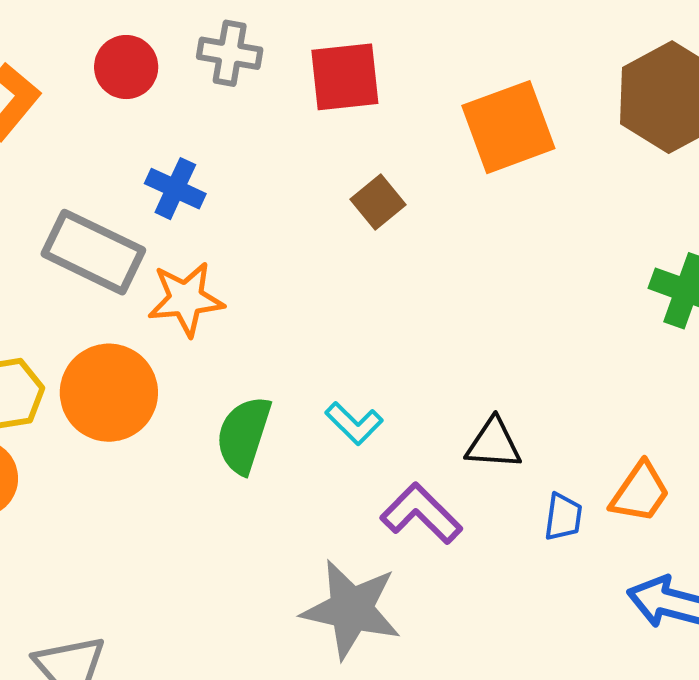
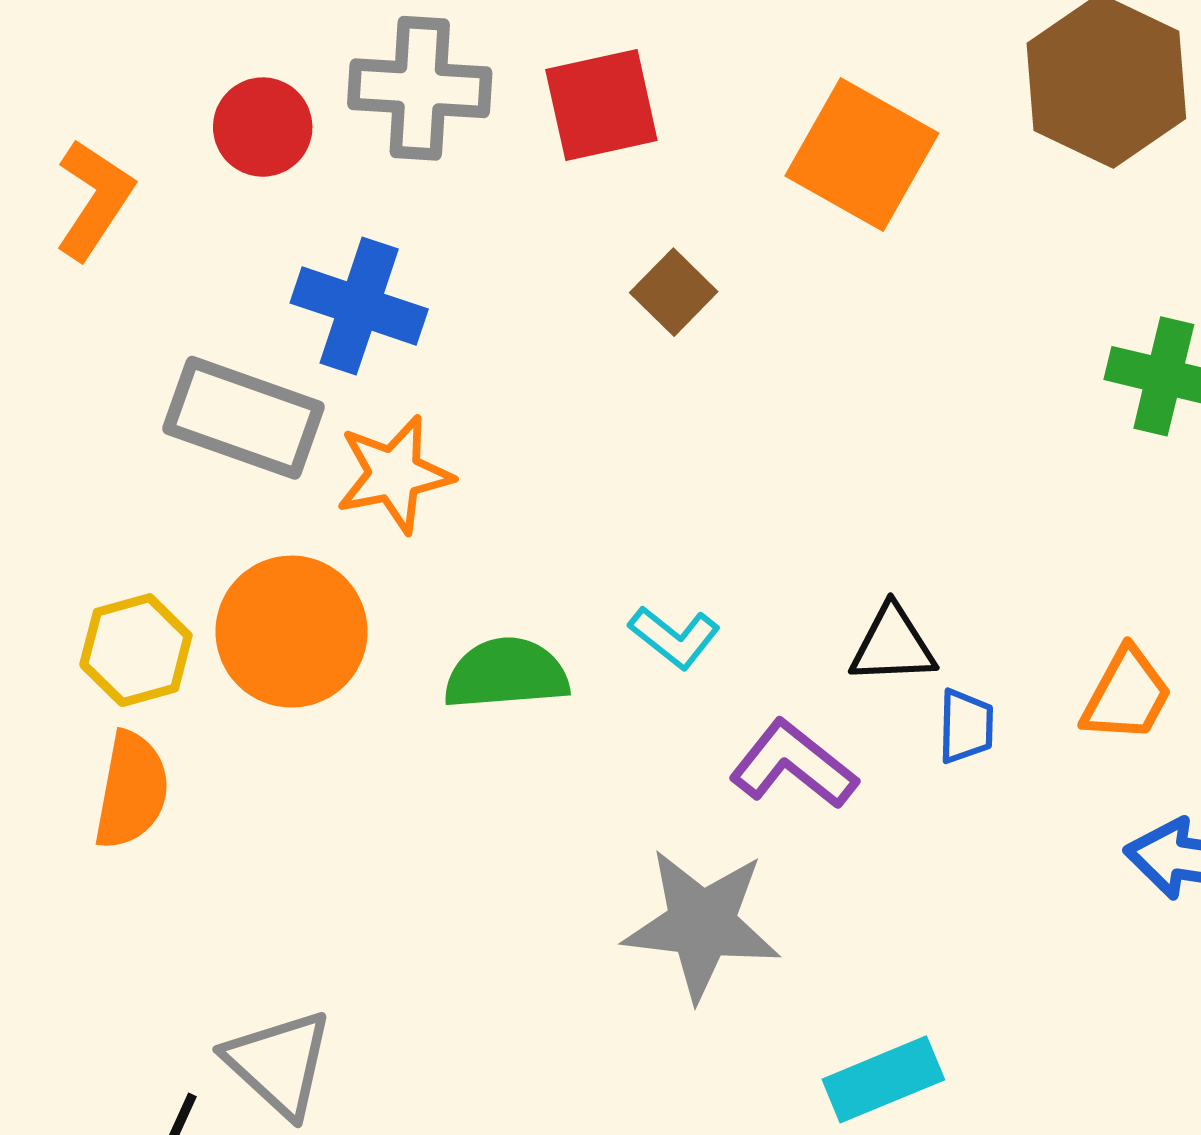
gray cross: (230, 53) -> (420, 88), size x1.4
orange square: (508, 127) -> (862, 154), turned -34
blue cross: (175, 189) -> (359, 306), size x1.4
green semicircle: (244, 435) -> (506, 674), turned 74
blue trapezoid: (563, 517) -> (966, 726), moved

